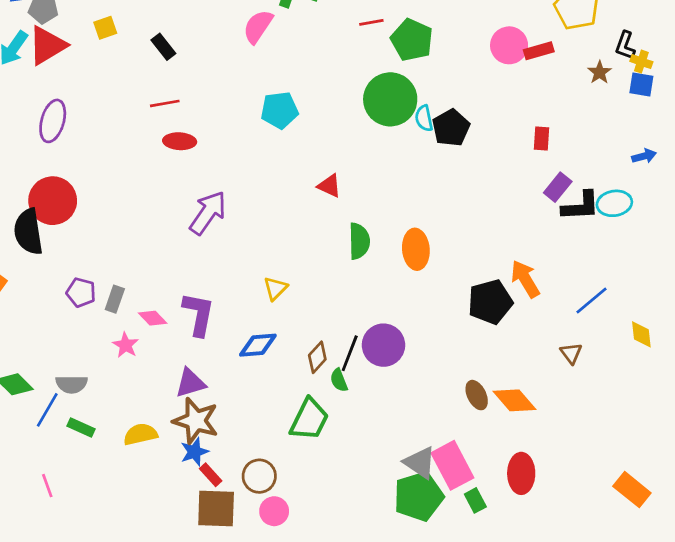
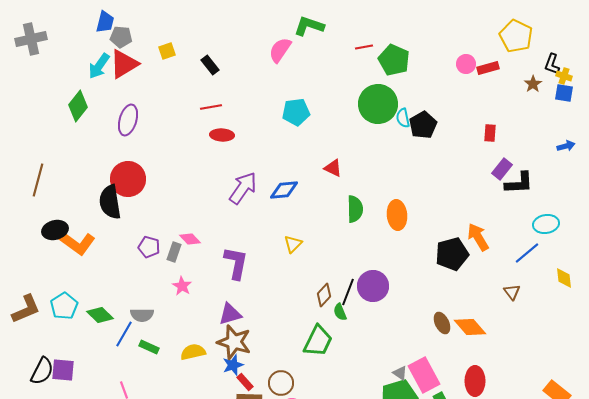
pink circle: (509, 45) -> (466, 64), size x0.7
cyan ellipse: (614, 203) -> (546, 224), moved
pink diamond: (153, 318) -> (190, 239), moved
blue diamond: (258, 345) -> (284, 190), moved
gray triangle: (420, 463) -> (400, 373), size x0.6

